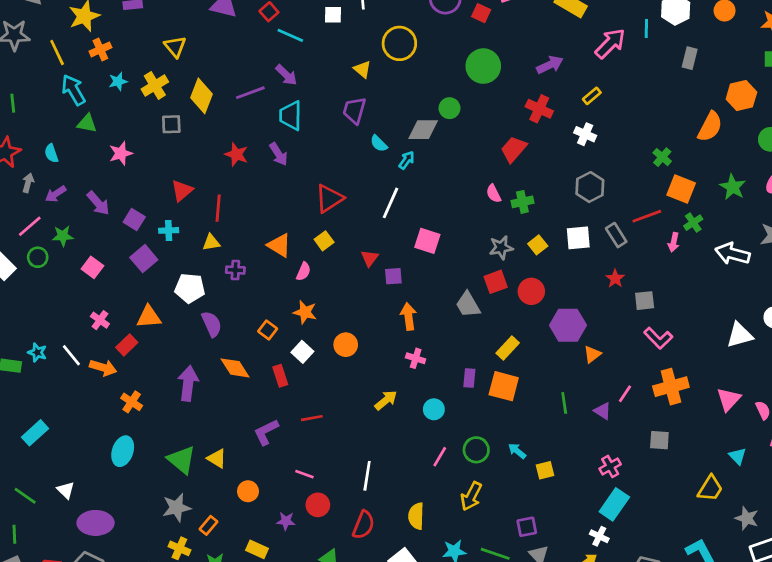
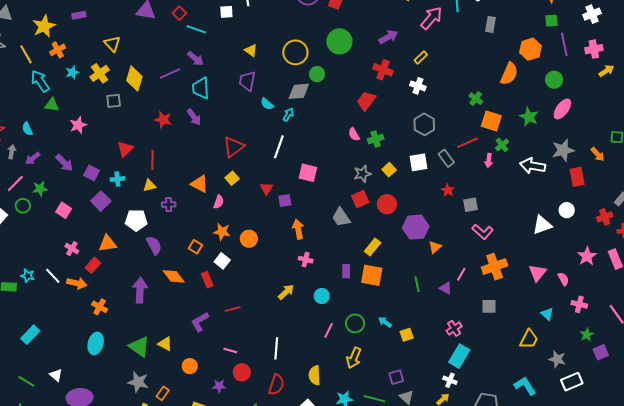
yellow circle: (399, 43) -> (295, 52), moved
orange circle: (346, 345) -> (249, 239), moved
gray star: (177, 508) -> (138, 382), turned 30

